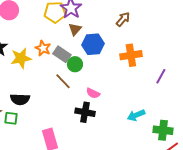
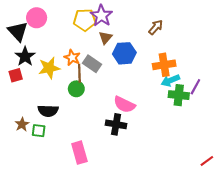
green circle: (75, 64) -> (76, 89), moved
brown line: (63, 81) -> (79, 73), moved, turned 42
pink semicircle: (93, 93) -> (124, 105), size x1.5
cyan arrow: (136, 115) -> (170, 80), moved
green cross: (163, 130) -> (179, 95), moved

